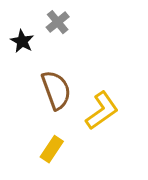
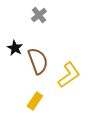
black star: (22, 41) -> (15, 48), moved

